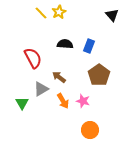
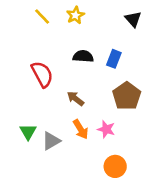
yellow line: (41, 13) -> (42, 17), moved
black triangle: (112, 15) -> (133, 19), moved
gray triangle: (41, 89) -> (51, 141), moved

